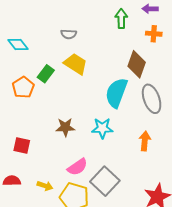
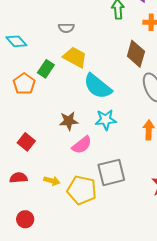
cyan semicircle: (116, 93) -> (98, 86), moved, turned -68
red square: (22, 145) -> (26, 142), turned 30
pink semicircle: (77, 167) -> (82, 145), moved
gray square: (105, 181) -> (111, 172), turned 36

